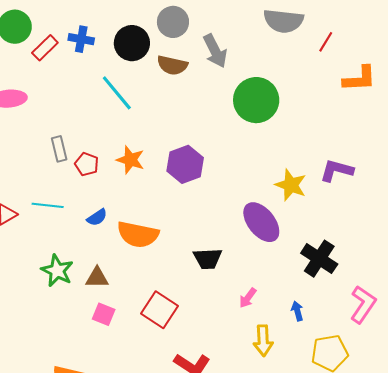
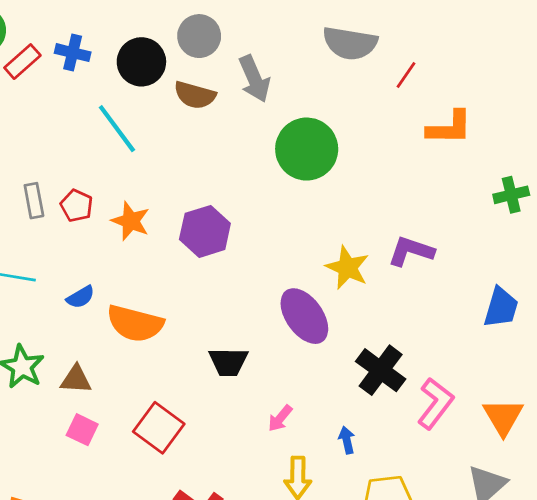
red pentagon: (87, 164) -> (77, 206), moved
pink L-shape: (363, 304) -> (435, 403), moved

